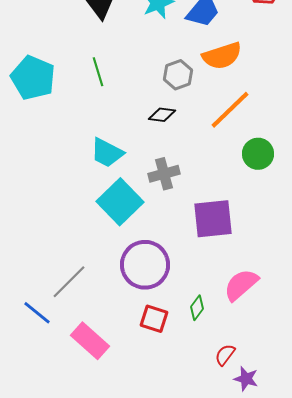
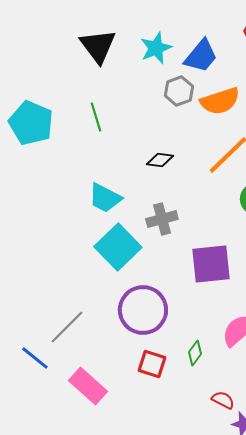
gray hexagon: (178, 75) -> (179, 91), moved
red semicircle: (225, 355) -> (223, 400), turned 80

